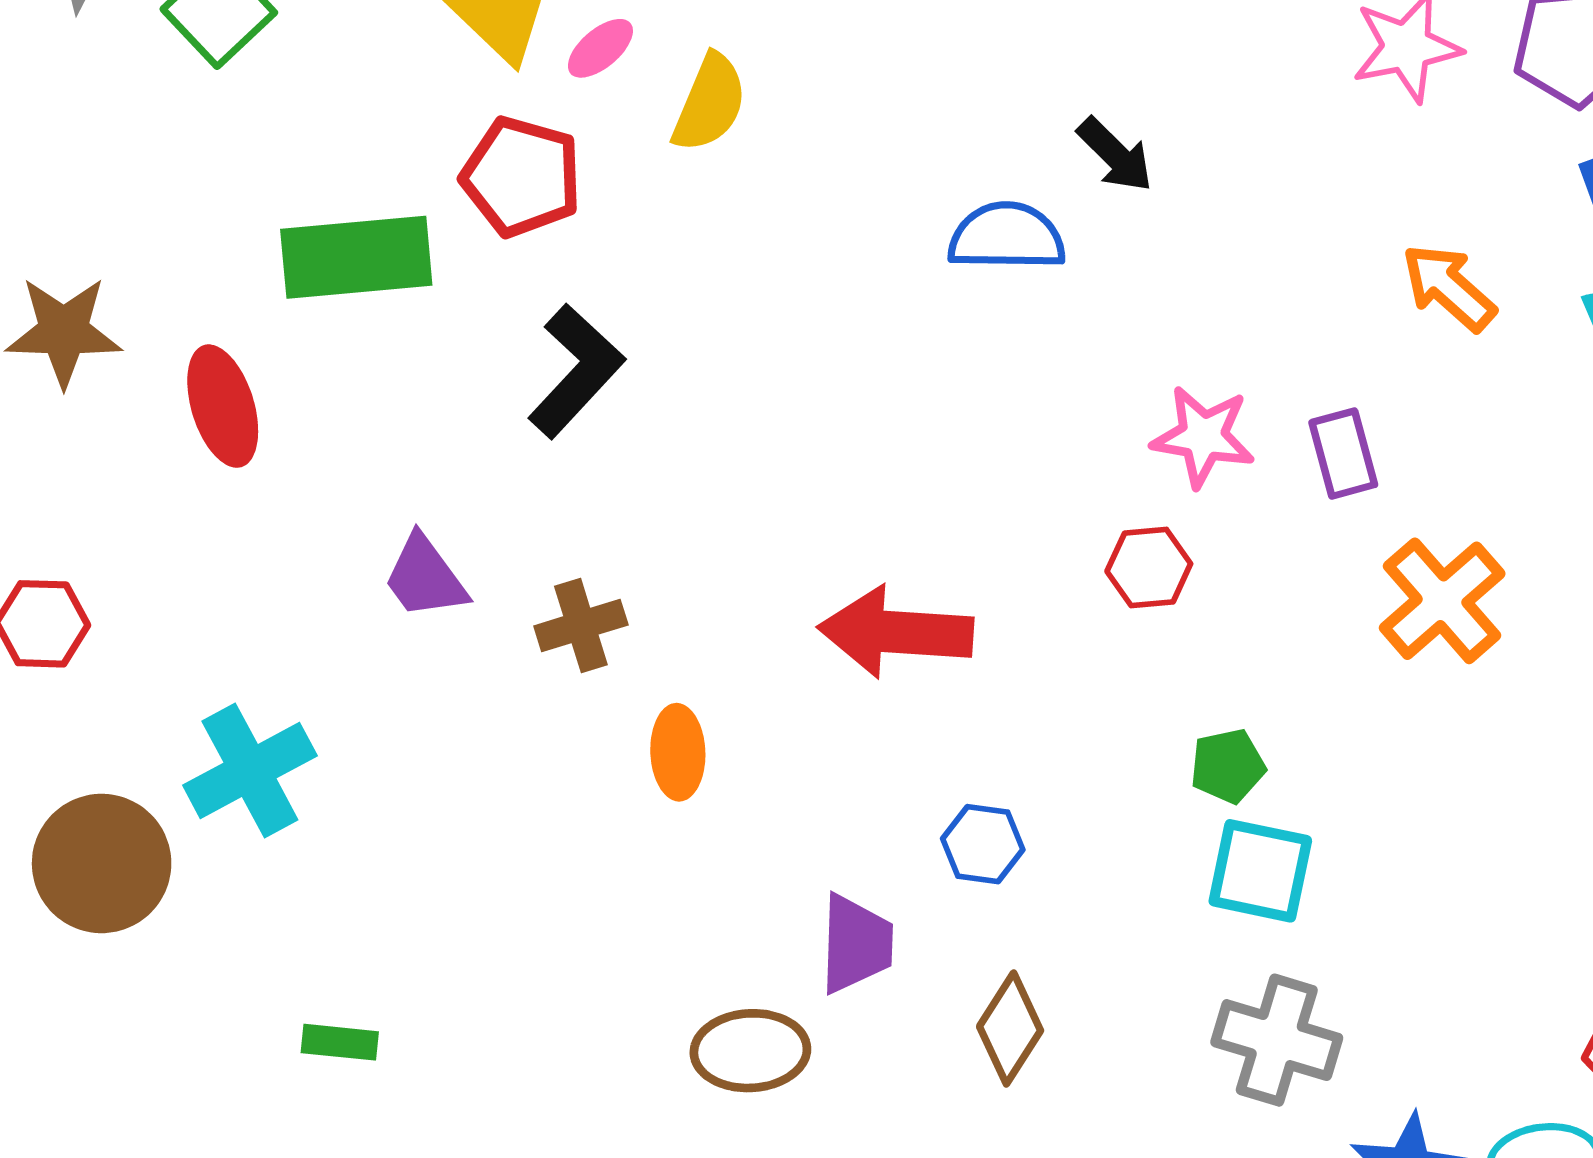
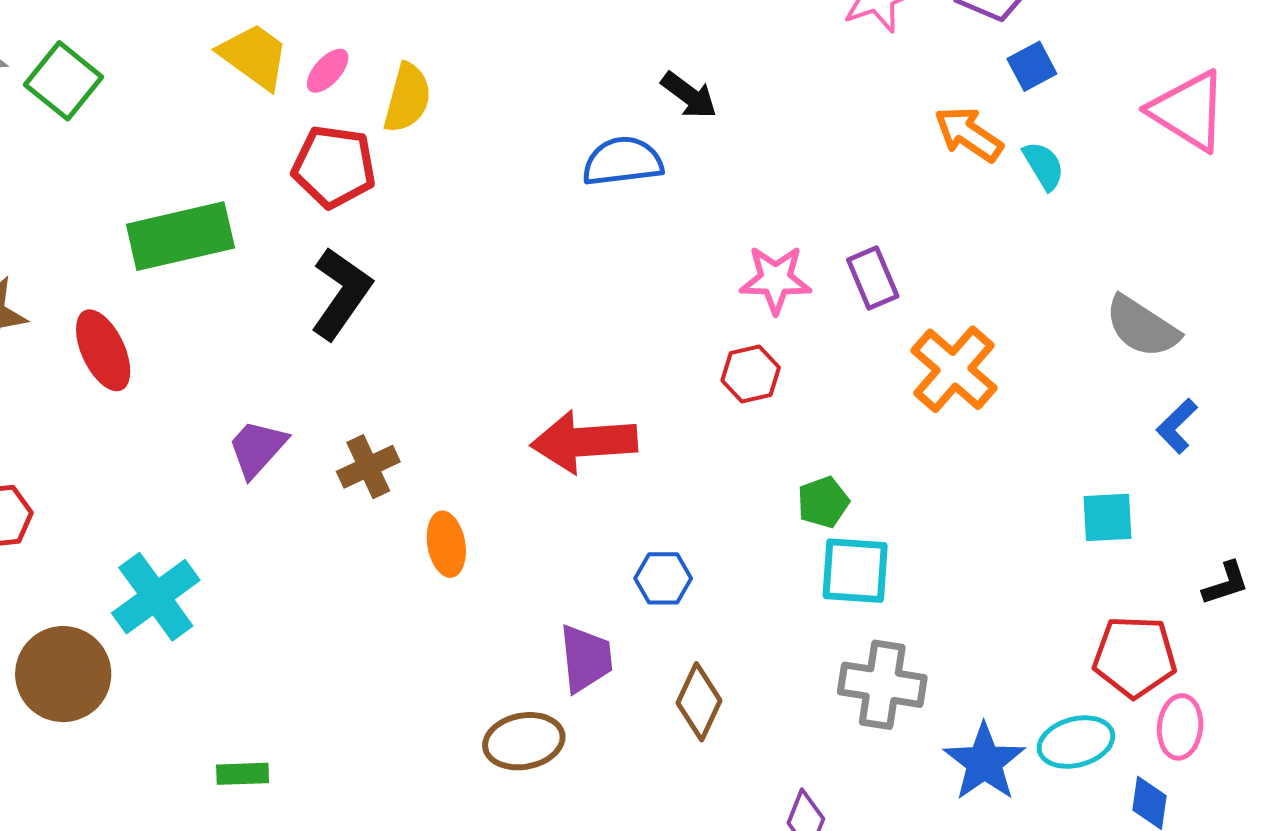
red pentagon: (522, 177) -> (334, 167), moved
orange arrow: (1449, 287) -> (969, 134), moved
purple trapezoid: (425, 577) -> (257, 448), turned 86

